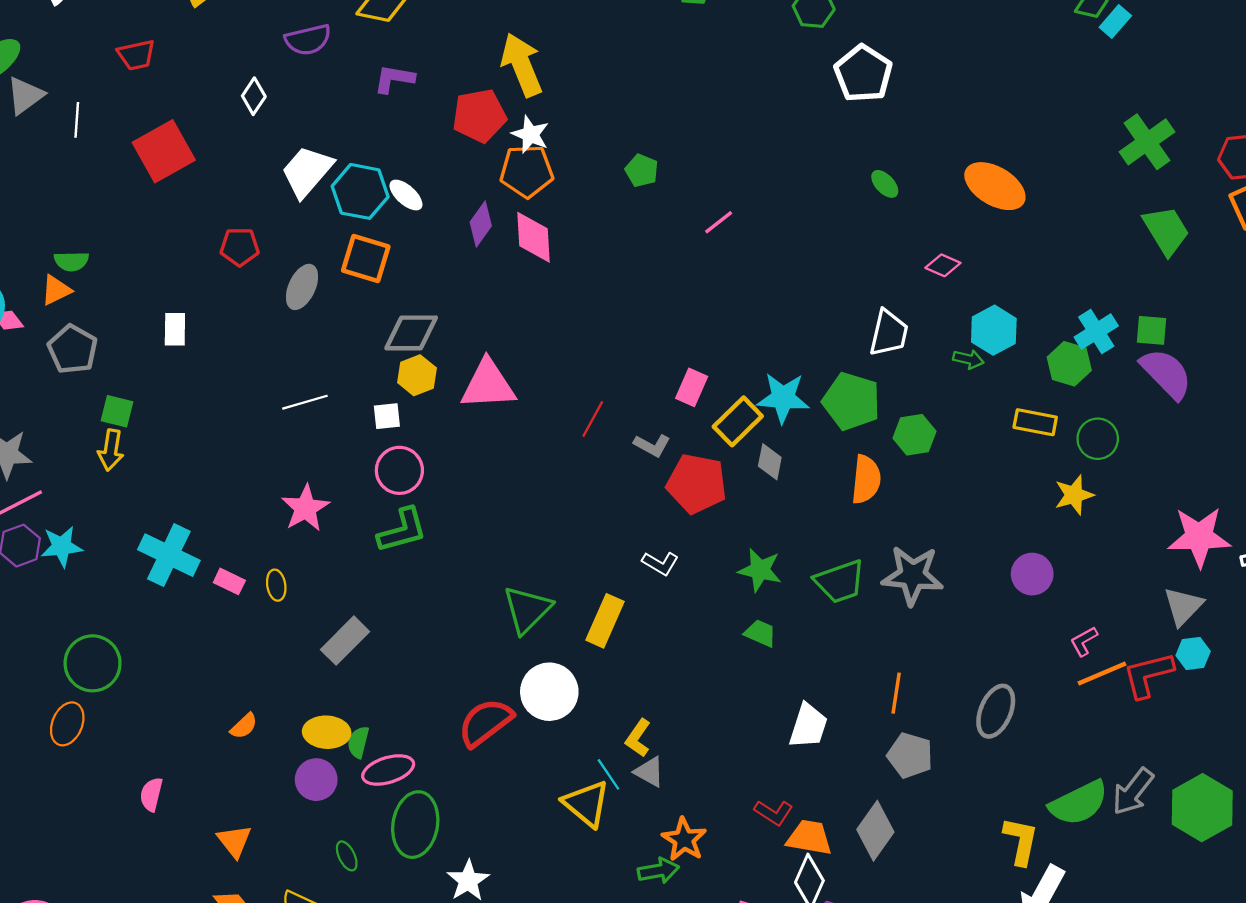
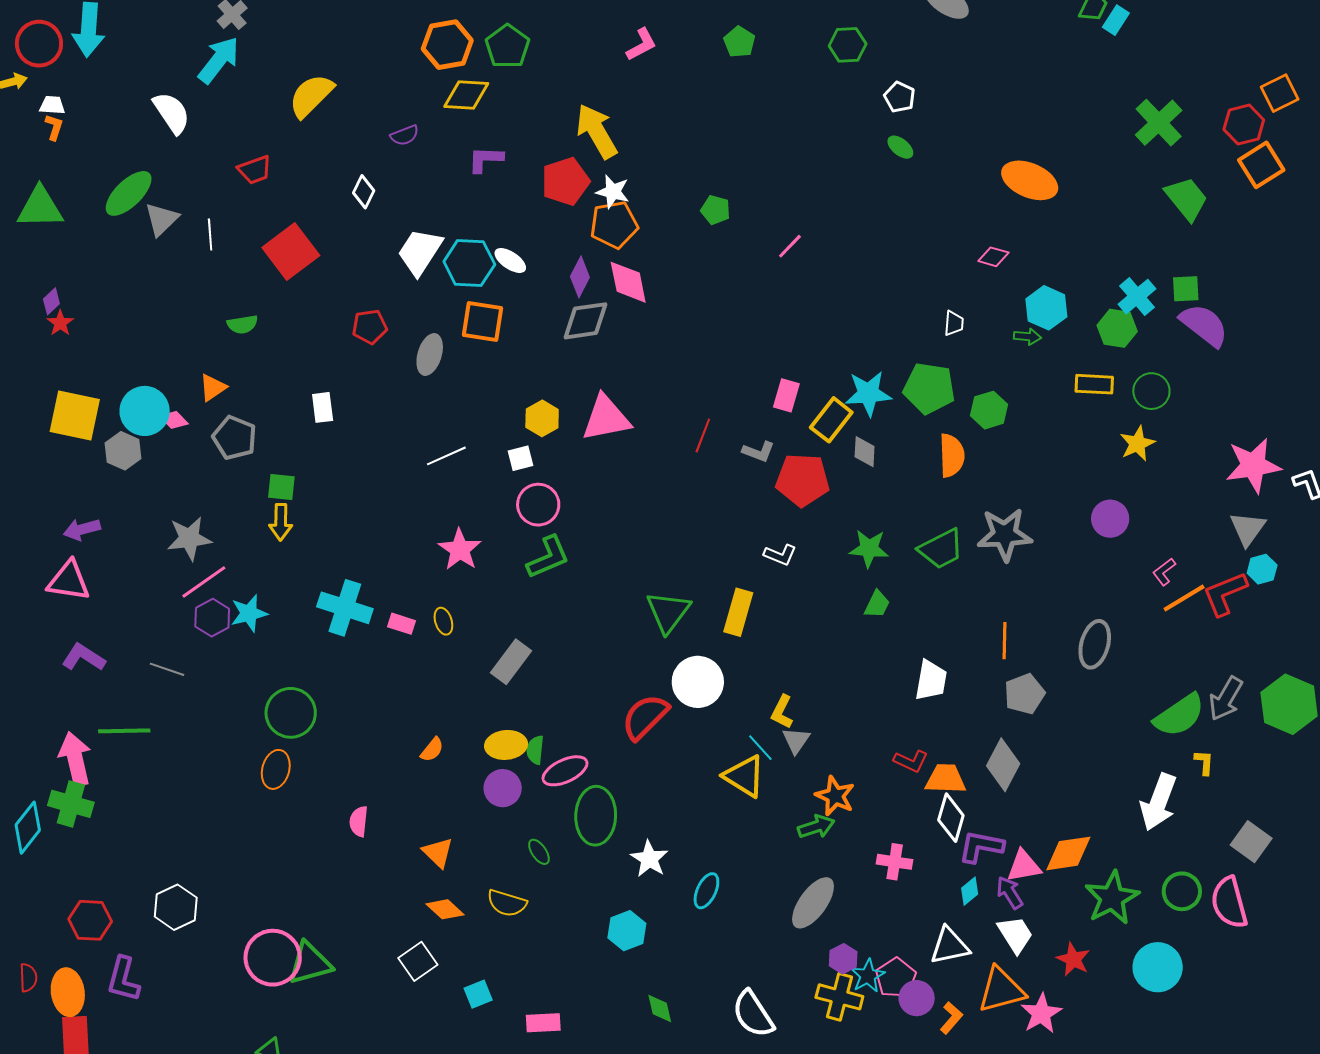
purple semicircle: (308, 40) -> (405, 135), size x0.7
white pentagon: (863, 74) -> (900, 97), size x0.6
green ellipse: (885, 184) -> (900, 147), moved
green semicircle: (71, 261) -> (242, 324), moved
gray diamond: (411, 333) -> (586, 321), moved
white trapezoid: (889, 333) -> (954, 323), size x0.6
green trapezoid: (760, 633) -> (877, 604), turned 100
gray pentagon: (910, 755) -> (1024, 694), turned -30
gray triangle: (649, 772) -> (796, 740), turned 44
yellow L-shape: (1021, 841) -> (1204, 762), moved, size x0.6

